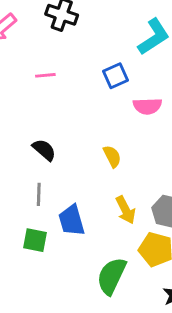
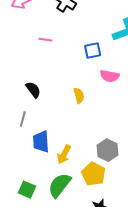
yellow semicircle: (112, 156) -> (79, 96), moved
yellow arrow: (126, 210) -> (64, 155), moved, turned 42
green square: (35, 240) -> (27, 190), moved

